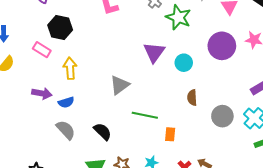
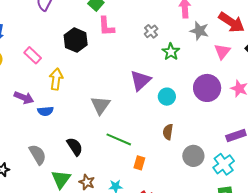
green star: (178, 17) -> (171, 52), size x0.7
black hexagon: (60, 27) -> (76, 40), moved
gray triangle: (120, 85) -> (100, 105), turned -30
gray semicircle: (66, 130) -> (38, 155), moved

